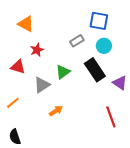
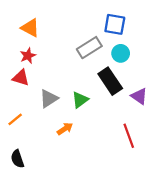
gray rectangle: (77, 41) -> (89, 48), size x1.5
red star: (37, 50) -> (28, 56), moved
green triangle: (63, 72) -> (80, 100), moved

